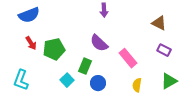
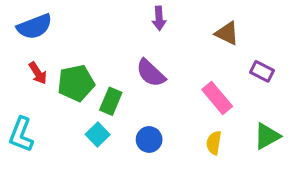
brown triangle: (159, 23) -> (227, 33), moved
purple rectangle: (164, 50) -> (262, 71), moved
pink rectangle: (128, 58) -> (217, 98), moved
green rectangle: (85, 66) -> (111, 101), moved

